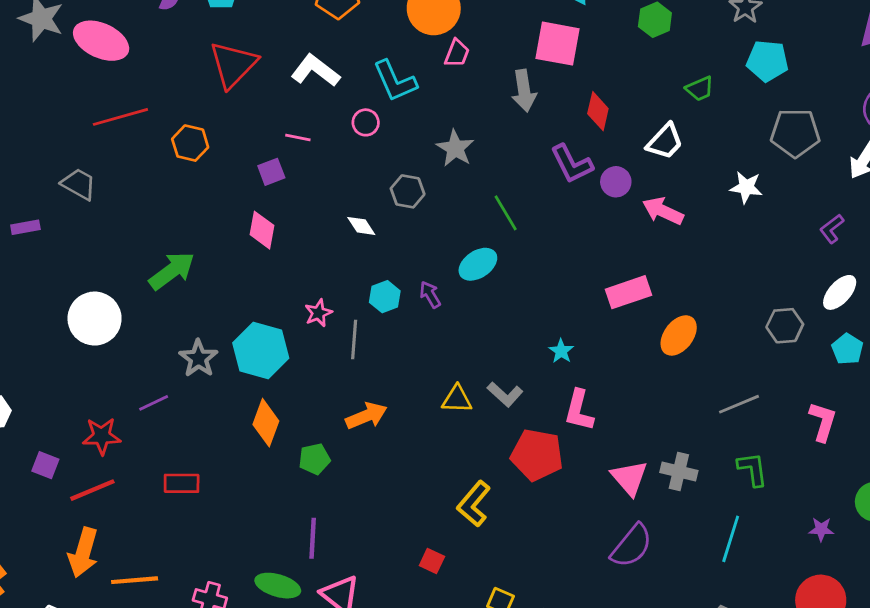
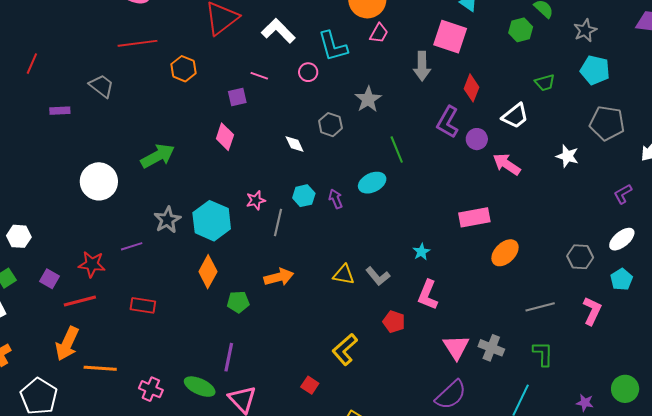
purple L-shape: (572, 164) -> (448, 122), turned 48
pink L-shape: (823, 422) -> (592, 311), moved
red pentagon: (537, 455) -> (394, 322), size x0.6

